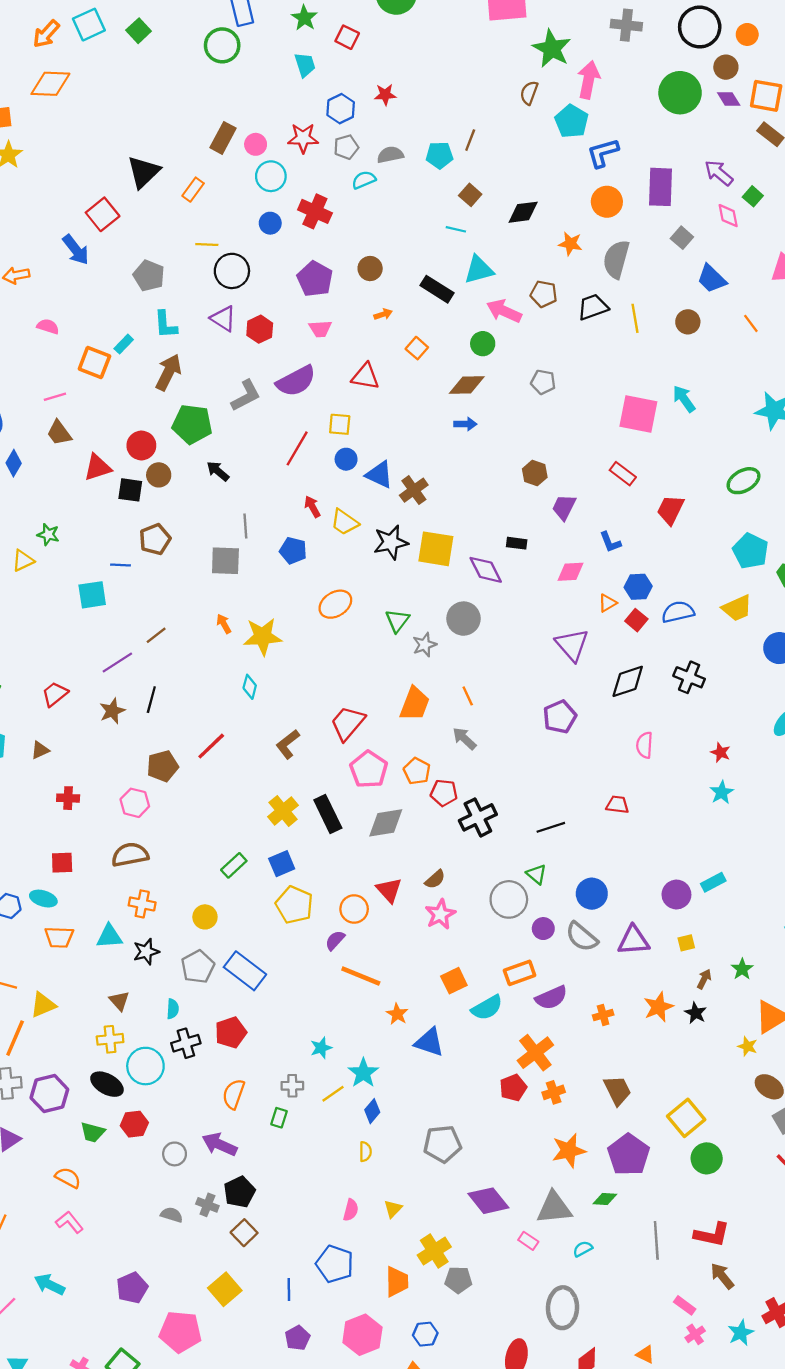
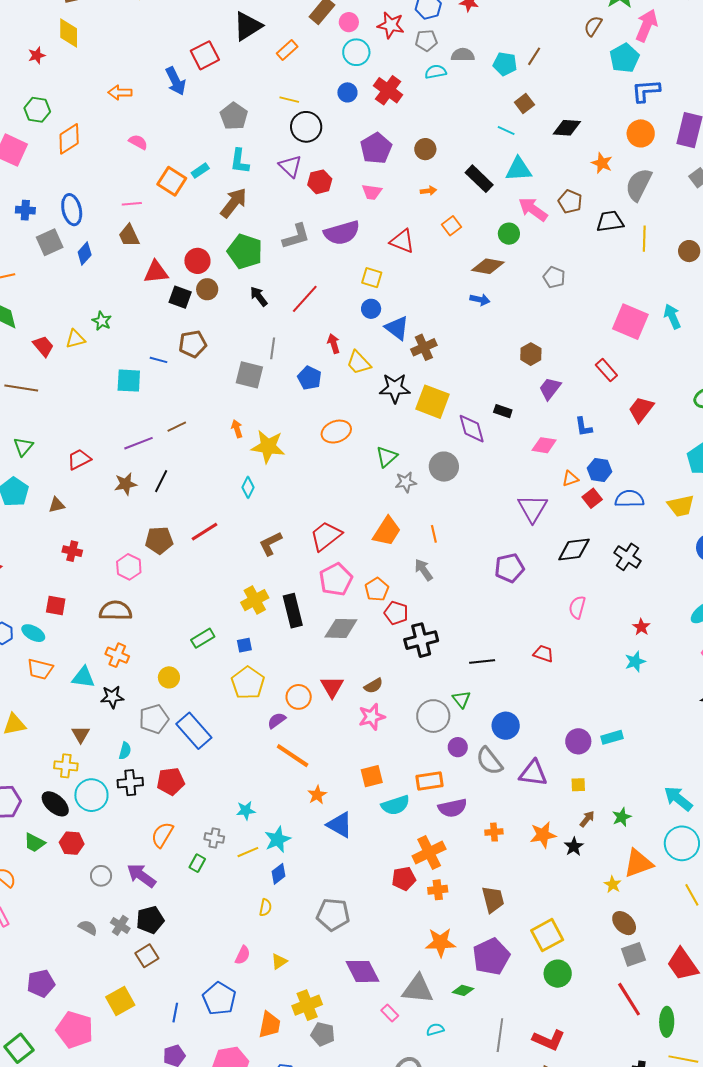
red line: (297, 448) -> (305, 299), moved
blue square: (282, 864) -> (244, 645), size x0.7

